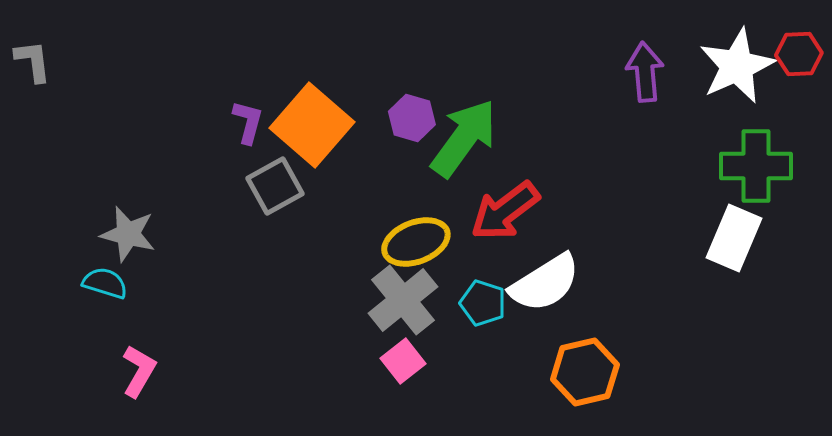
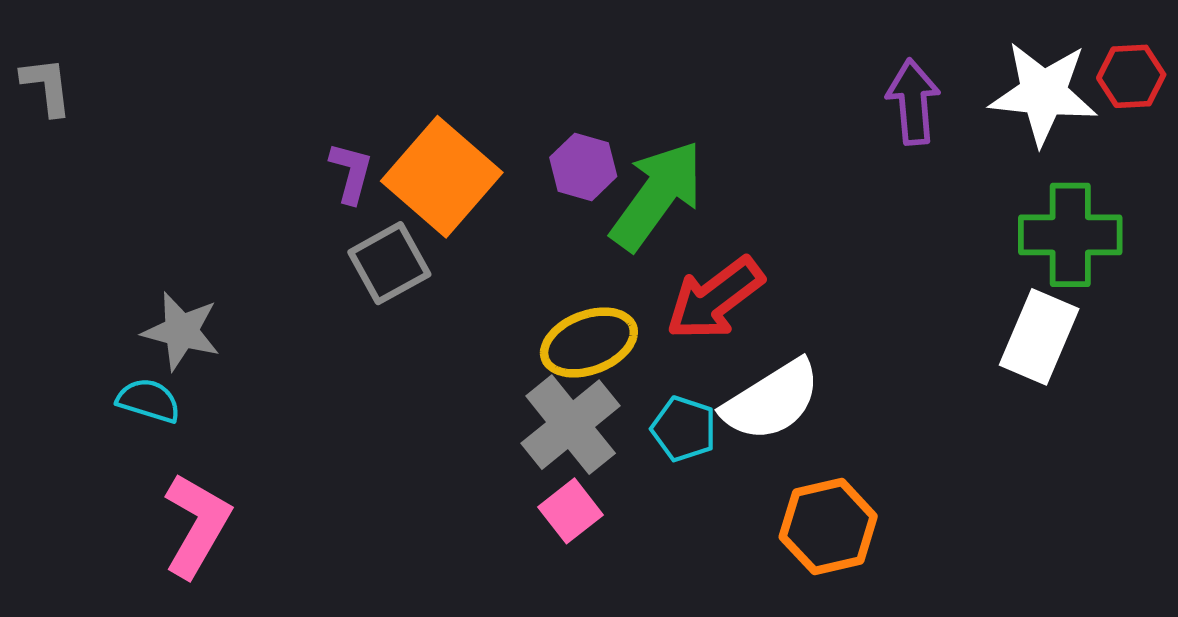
white star: (737, 66) -> (1043, 93), turned 30
pink L-shape: (139, 371) -> (197, 525), size x1.4

